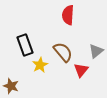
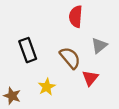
gray triangle: (96, 51) -> (99, 46), moved
yellow star: (40, 65) -> (47, 87), moved

